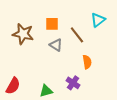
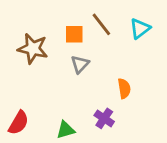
brown line: (77, 35) -> (101, 24), moved
gray triangle: (56, 45) -> (80, 64), turned 40

